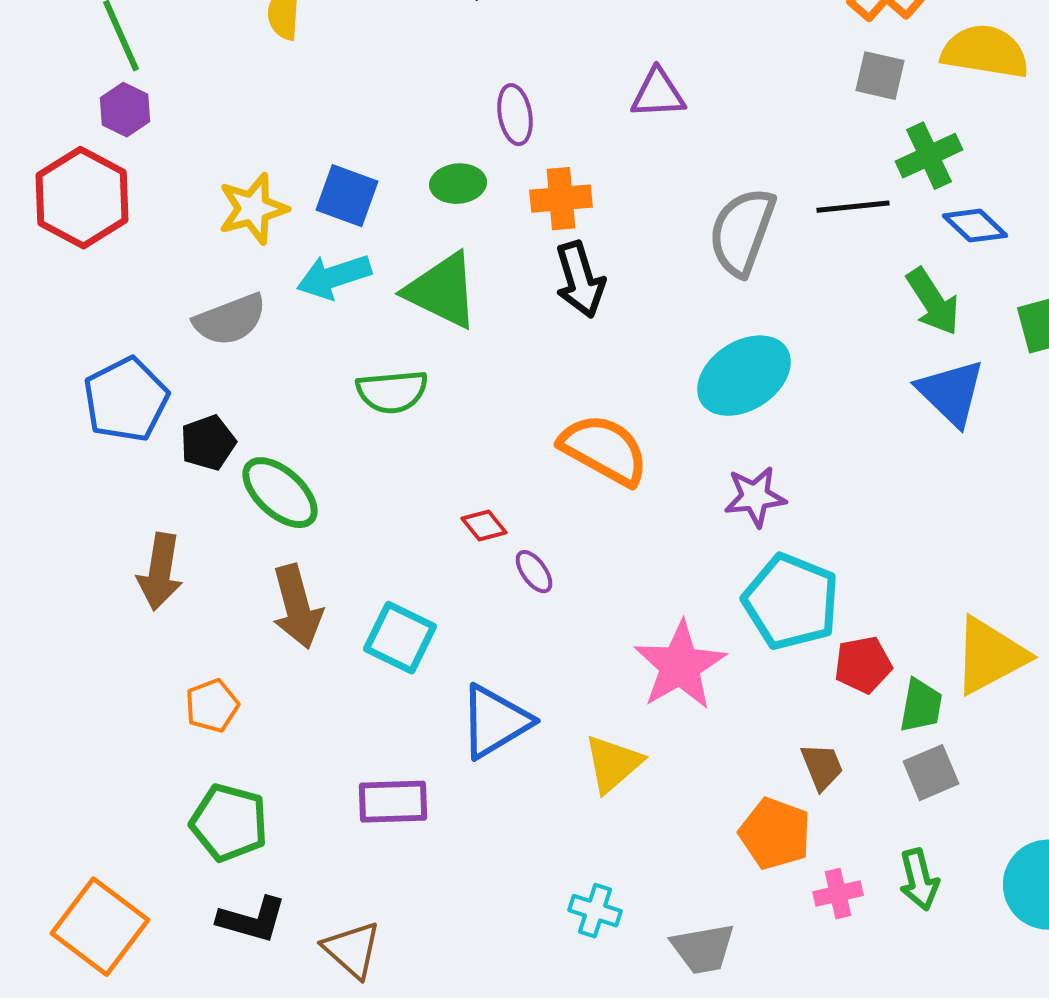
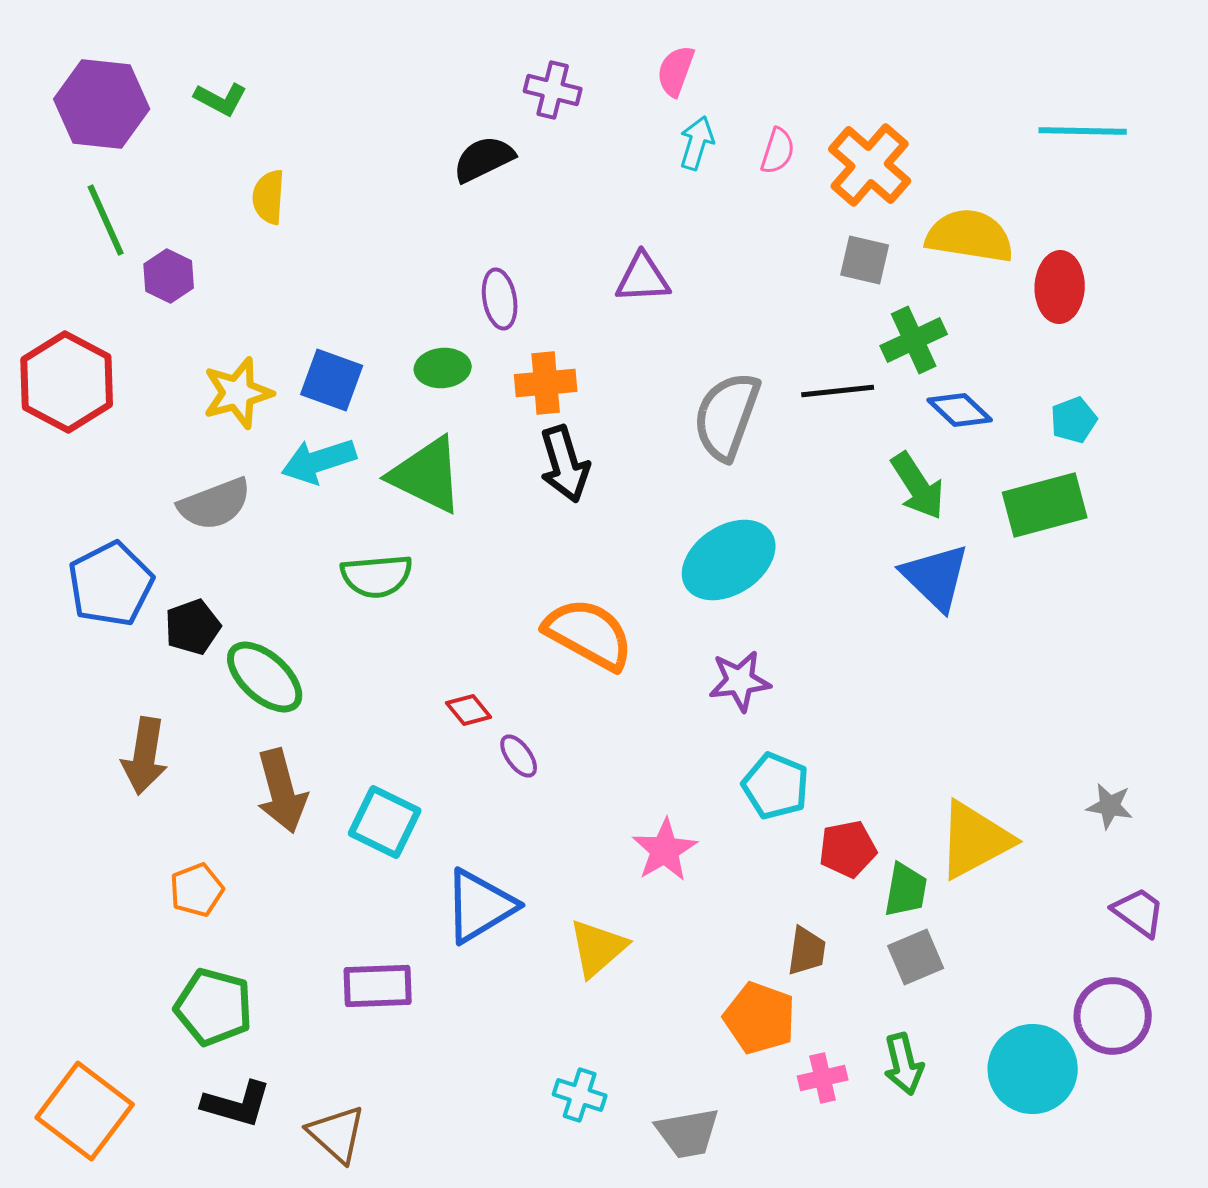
purple hexagon: (125, 110) -> (169, 276), moved
cyan pentagon: (791, 602) -> (776, 786), size x0.7
pink star: (680, 666) -> (665, 850), size x0.7
brown trapezoid: (822, 767) -> (807, 951), turned 30

